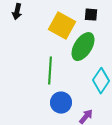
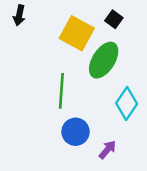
black square: (91, 15) -> (114, 19), turned 32

